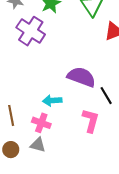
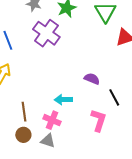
purple semicircle: (81, 77) -> (92, 79), size x0.6
brown circle: (11, 150) -> (23, 135), moved

